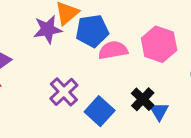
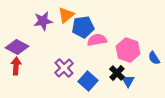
purple star: (48, 29) -> (43, 21), moved
pink hexagon: (159, 44) -> (128, 50), moved

